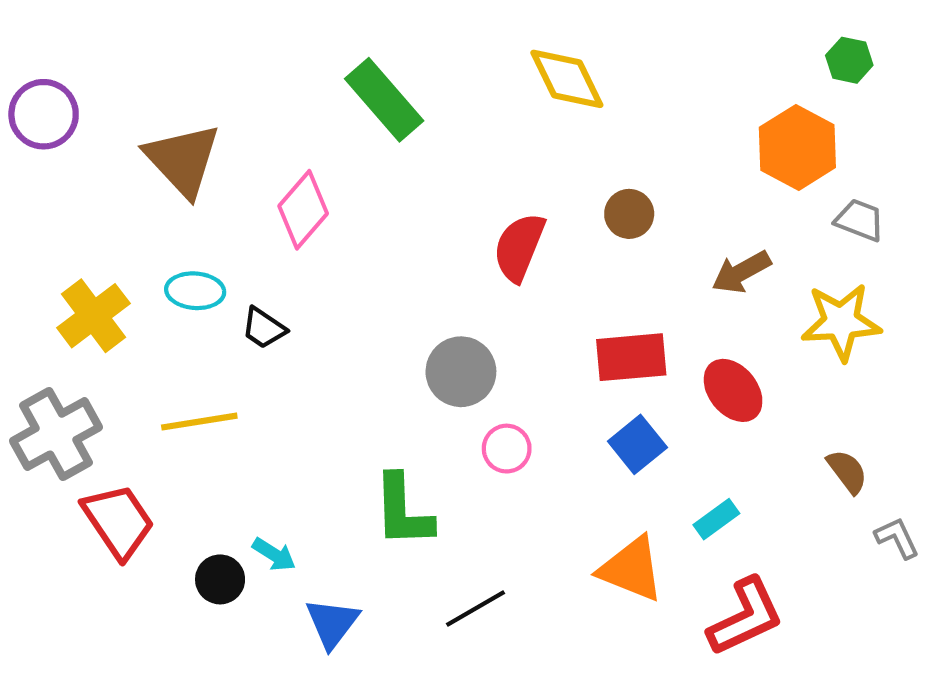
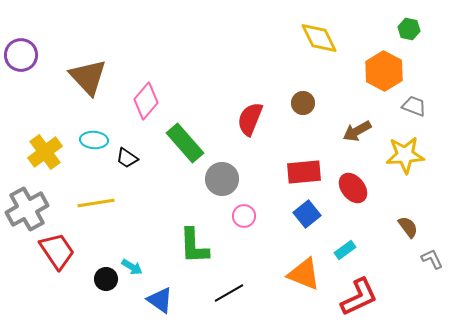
yellow diamond: (567, 79) -> (319, 38), moved
green rectangle: (384, 100) -> (185, 143), moved
blue triangle: (332, 623) -> (160, 300), turned -32

